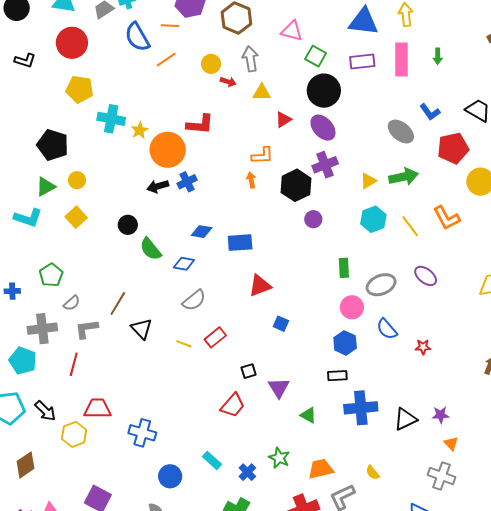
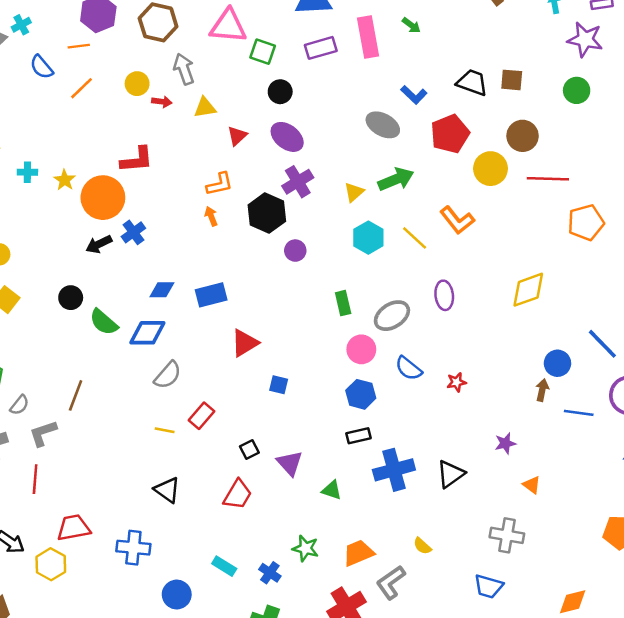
pink triangle: (292, 31) -> (228, 26), size x1.4
blue semicircle: (137, 37) -> (42, 67), size x0.7
green arrow: (438, 56) -> (411, 25), turned -42
black circle: (324, 91) -> (280, 92), size x0.6
cyan cross: (111, 119) -> (27, 172), size x0.6
blue diamond: (184, 264) -> (147, 333), size x1.4
purple ellipse: (426, 276) -> (444, 295), turned 55
black triangle: (142, 329) -> (167, 490), moved
purple star: (441, 415) -> (505, 443), moved
orange triangle: (451, 443) -> (532, 485), moved

